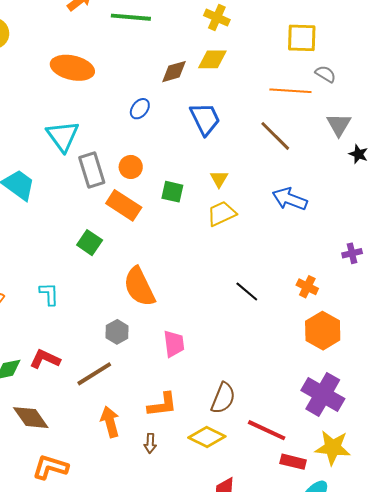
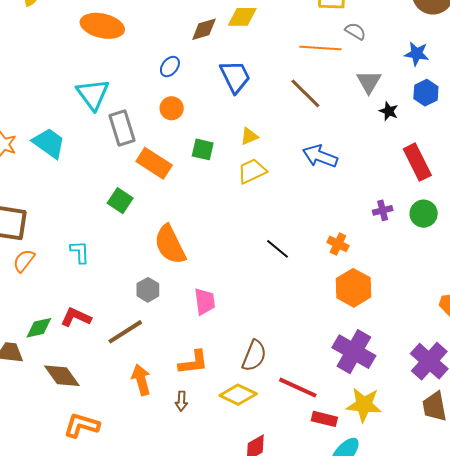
orange circle: (131, 167) -> (172, 108), moved
yellow triangle: (219, 179) -> (249, 136), turned 36

